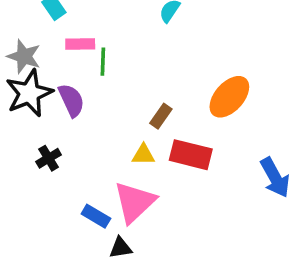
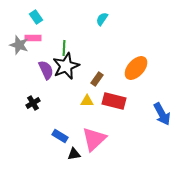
pink rectangle: (80, 44) -> (33, 38), moved
black star: (29, 93) -> (66, 66), moved
pink triangle: (135, 202) -> (94, 139), moved

